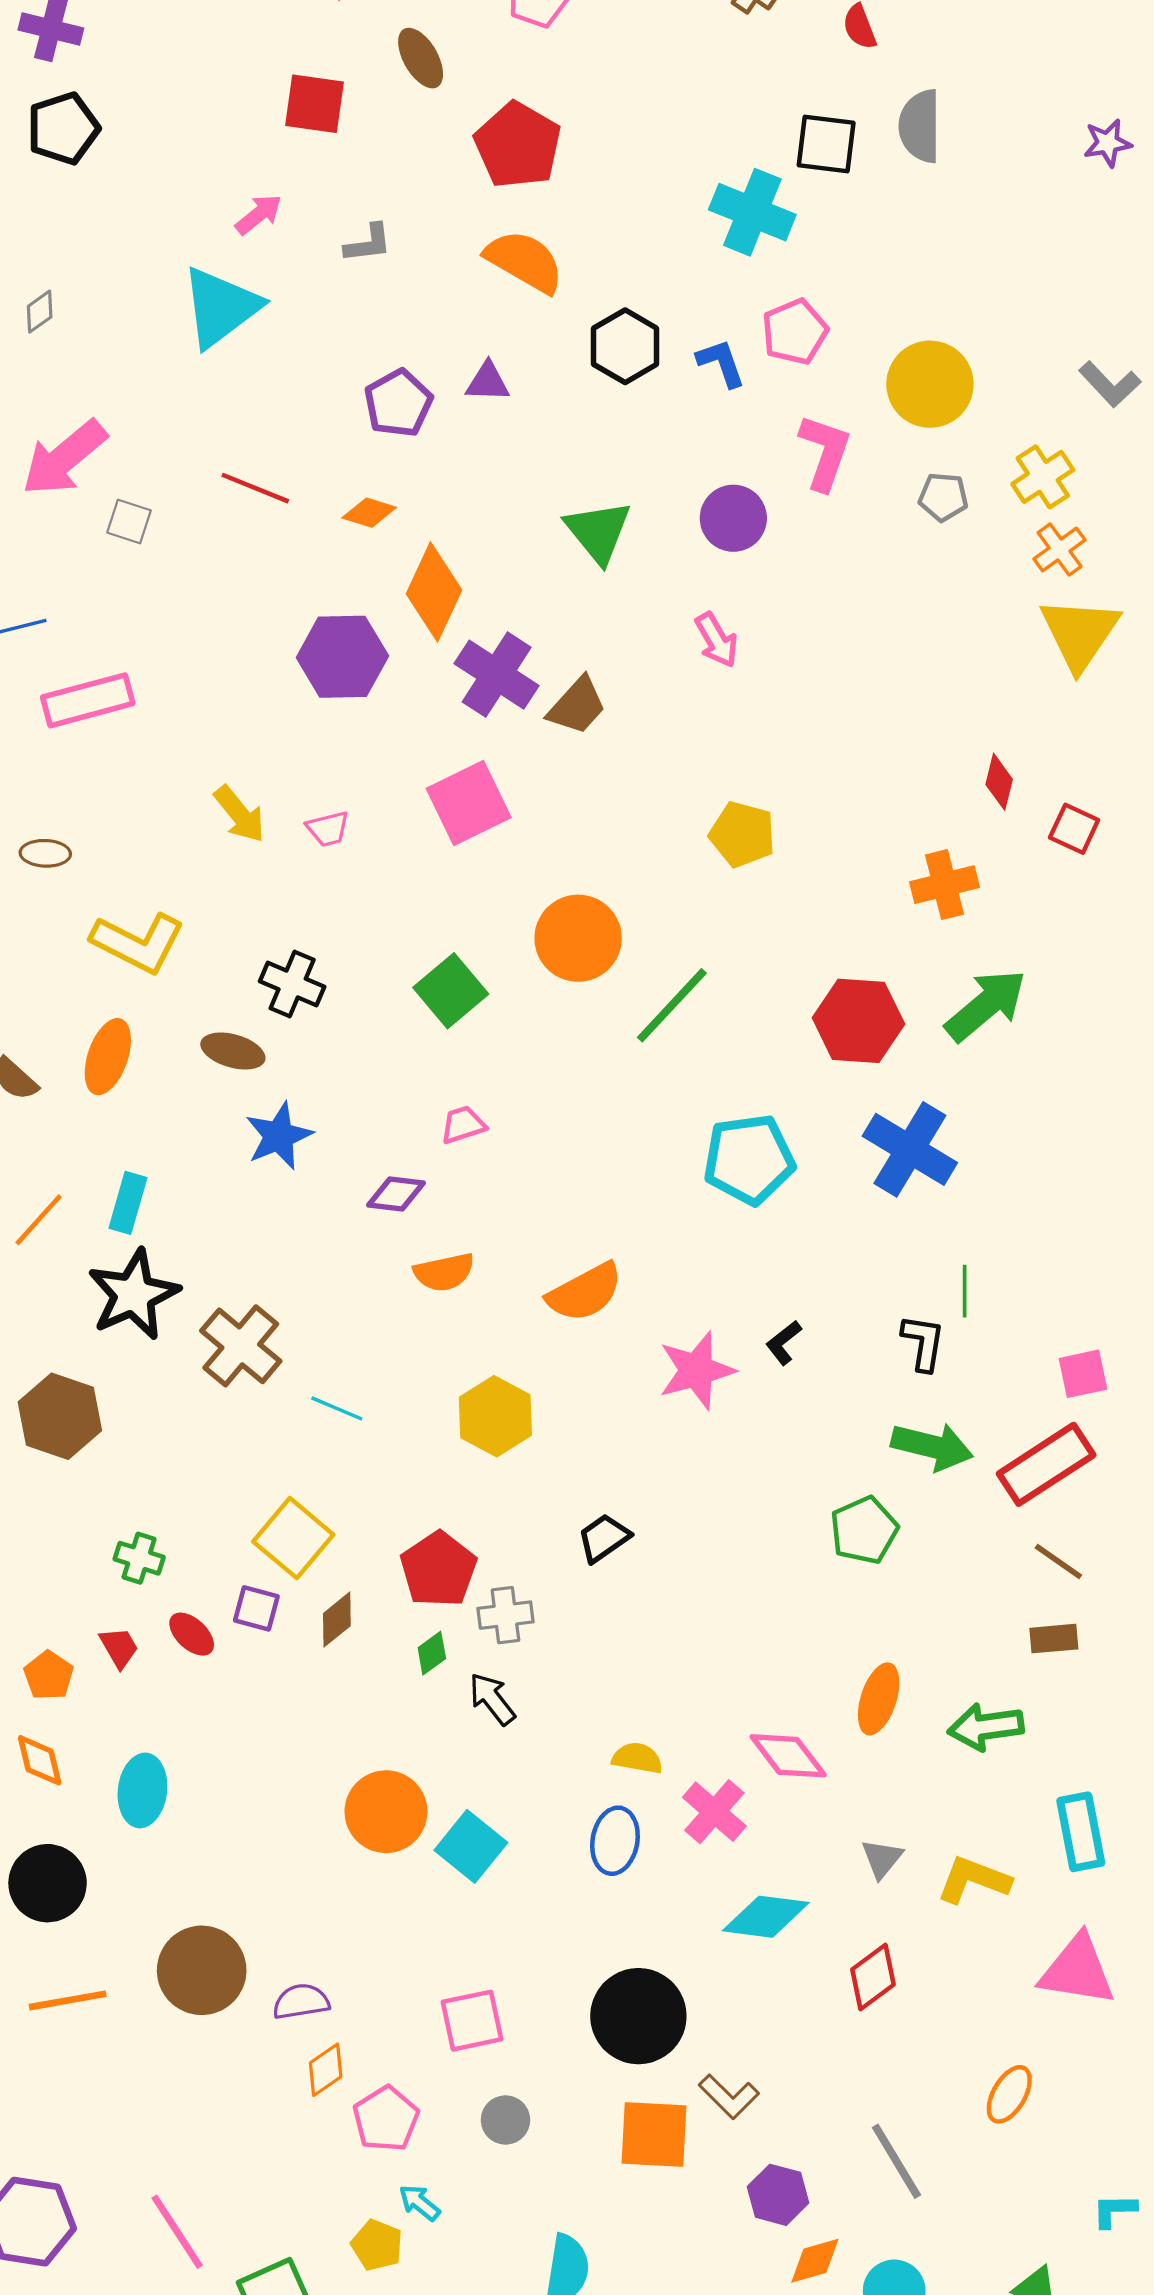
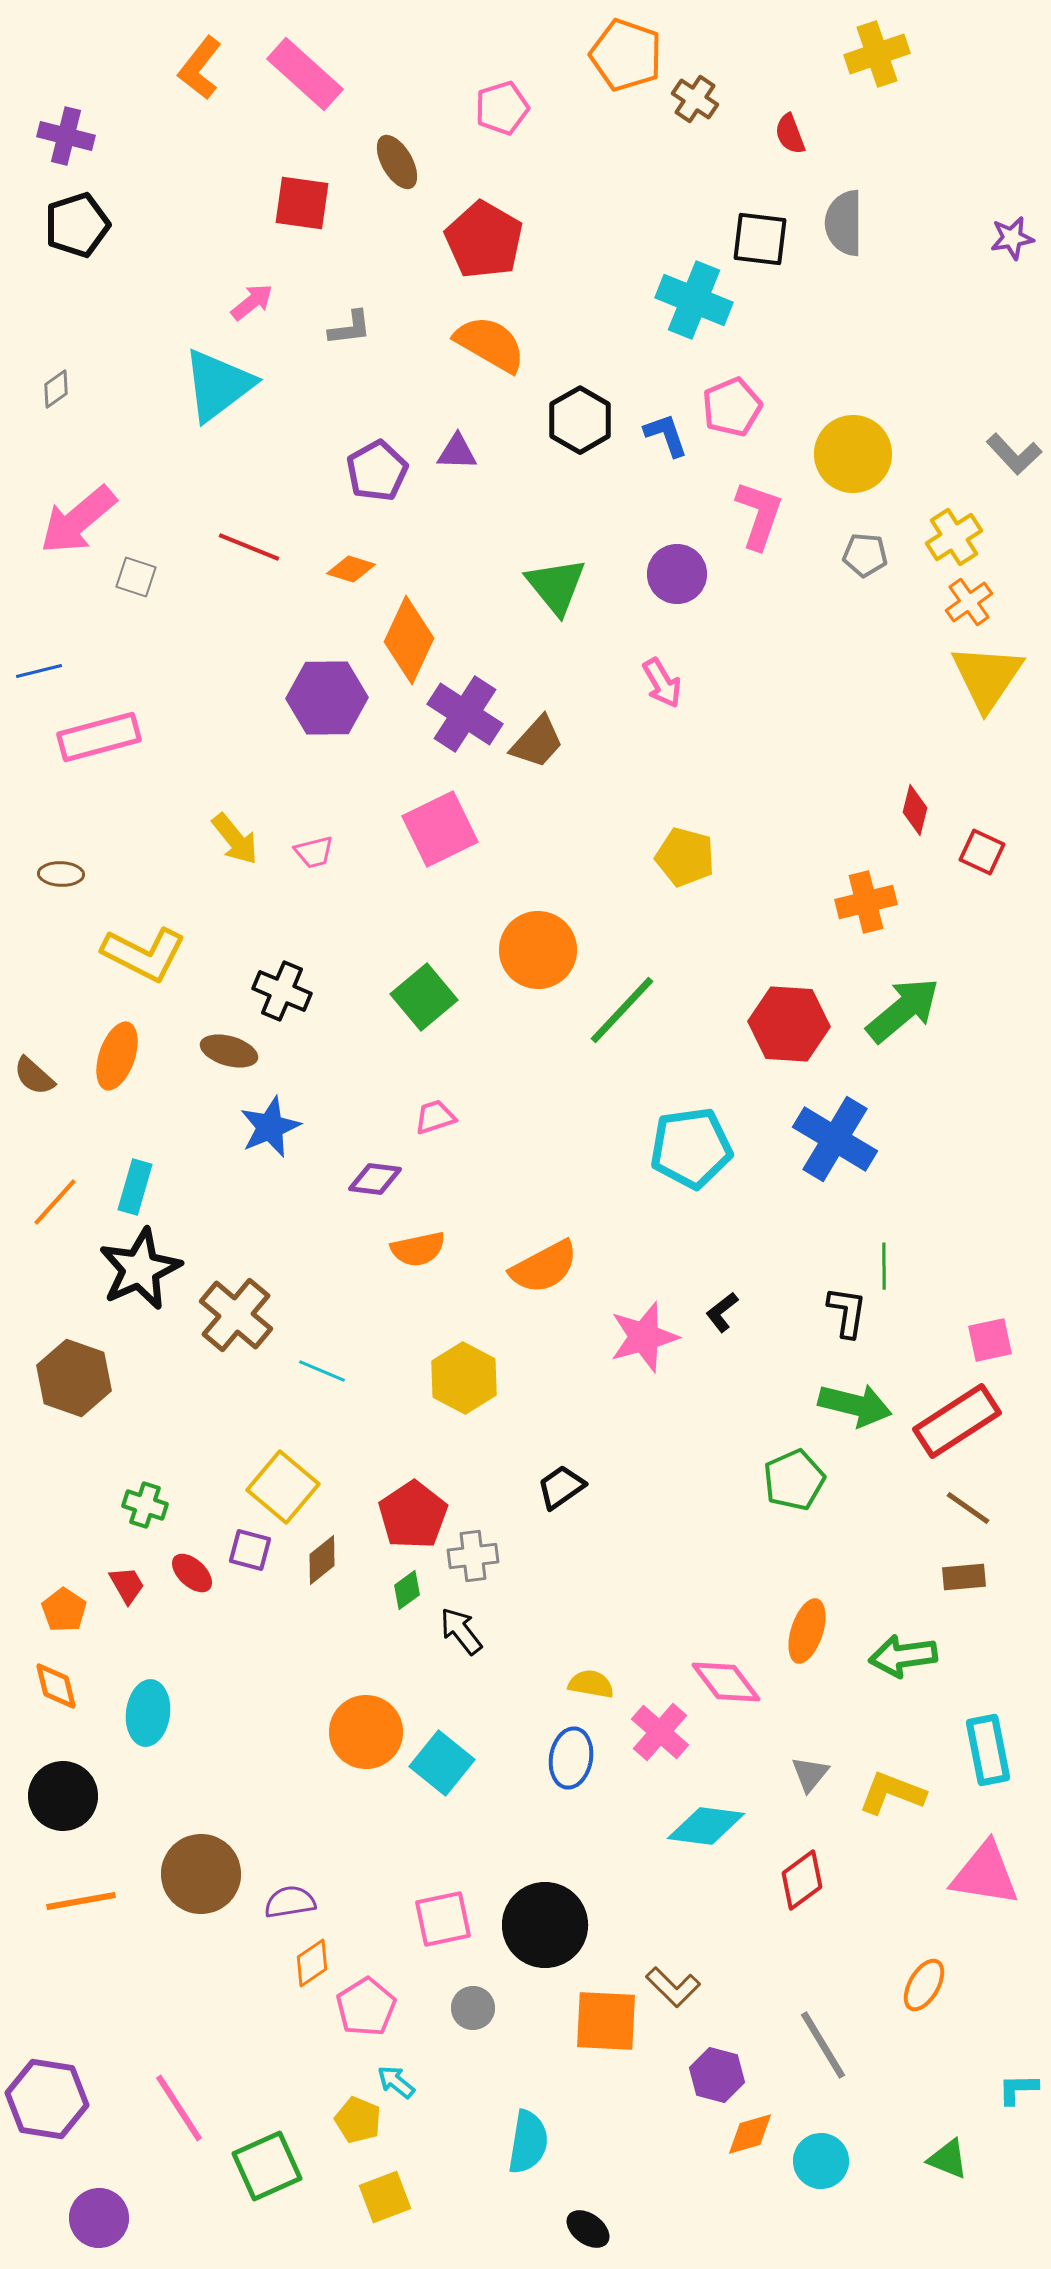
black circle: (638, 2016) -> (545, 1925), moved

